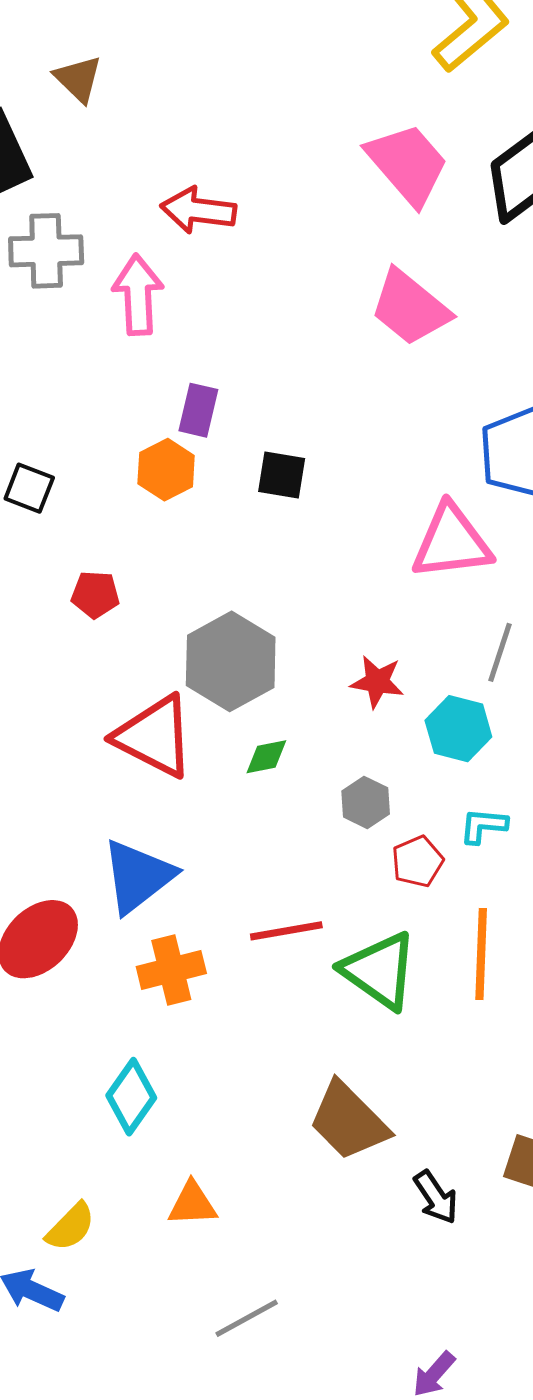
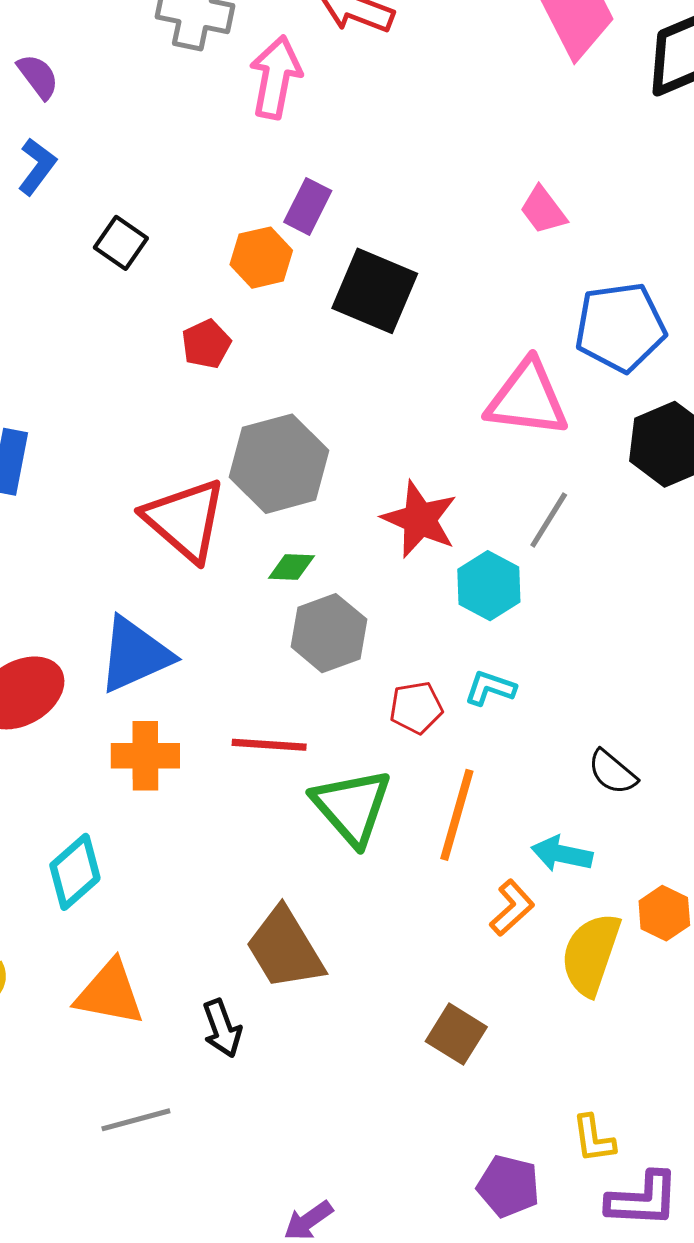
pink trapezoid: (410, 308) -> (543, 210), moved, size x0.6
black square: (282, 475) -> (375, 291), size x1.6
red pentagon: (95, 594) -> (206, 344), moved, turned 30
red star: (377, 682) -> (420, 519), size x1.4
gray hexagon: (366, 802) -> (329, 633), moved, size x1.5
black arrow: (436, 1197) -> (222, 1028), moved
orange triangle: (192, 1204) -> (110, 993), size x1.4

